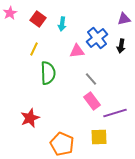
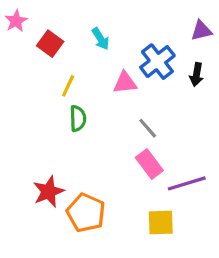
red square: (38, 19) -> (50, 44), moved
cyan arrow: (62, 24) -> (101, 39), turned -40
yellow line: (34, 49) -> (68, 86), moved
green semicircle: (48, 73) -> (78, 118), size x0.7
orange pentagon: (62, 144) -> (86, 213), moved

